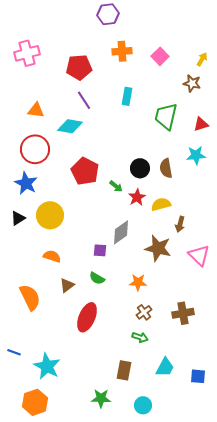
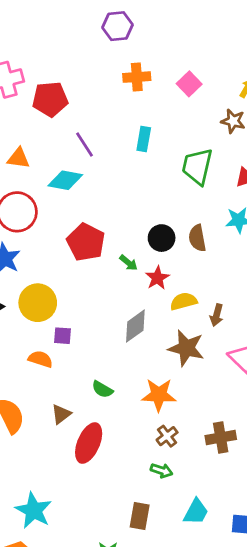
red pentagon: (79, 67) -> (50, 99), moved
yellow semicircle: (161, 204) -> (184, 301), moved
purple square: (100, 250) -> (62, 336), moved
orange star: (138, 282) -> (159, 395), size x1.4
brown triangle: (67, 285) -> (61, 414), moved

